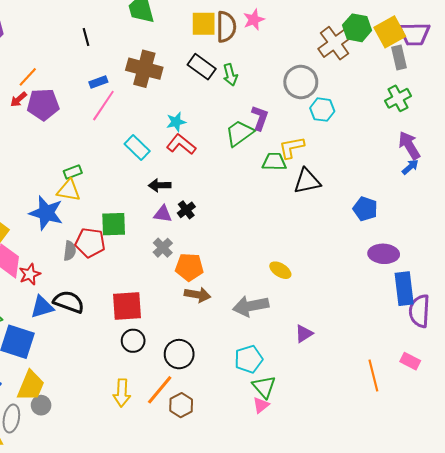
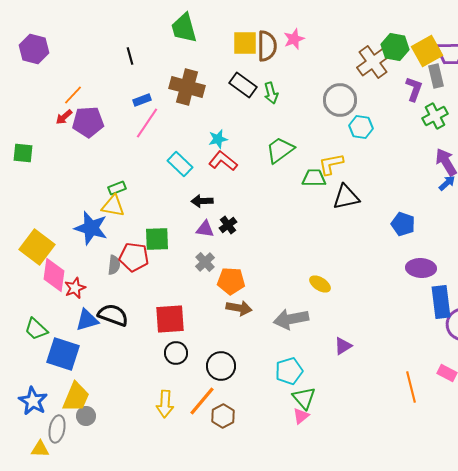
purple L-shape: (260, 118) -> (414, 89), moved

